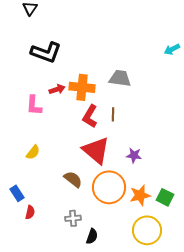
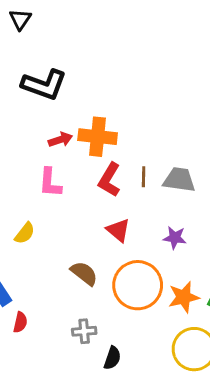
gray trapezoid: (120, 78) -> (179, 180), moved
pink L-shape: (34, 105) -> (50, 183), moved
red triangle: (96, 150) -> (118, 230), size x0.6

